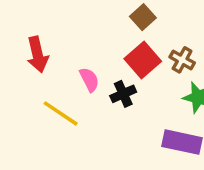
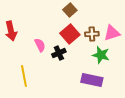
brown cross: (182, 60) -> (92, 34), turned -32
yellow line: (61, 113) -> (24, 76), moved, turned 45

